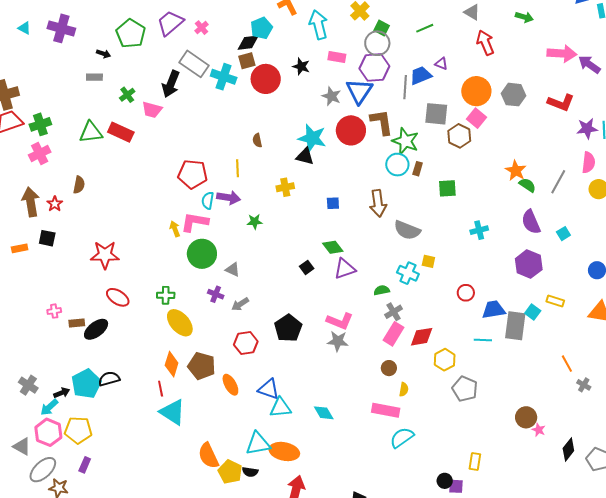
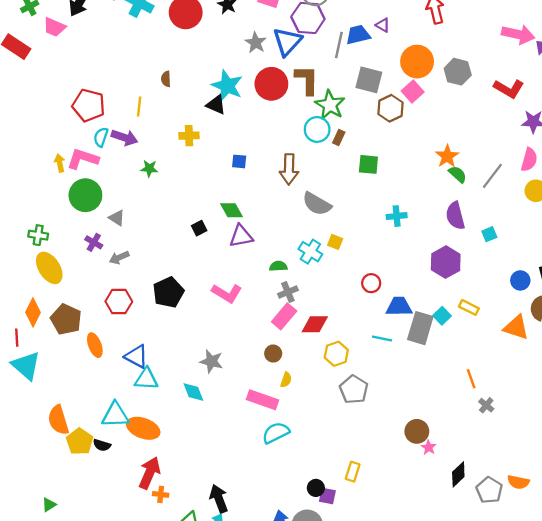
gray star: (338, 341) -> (211, 361), moved

